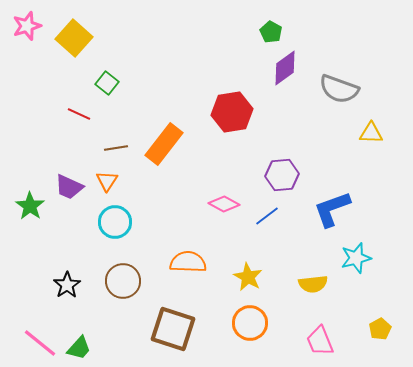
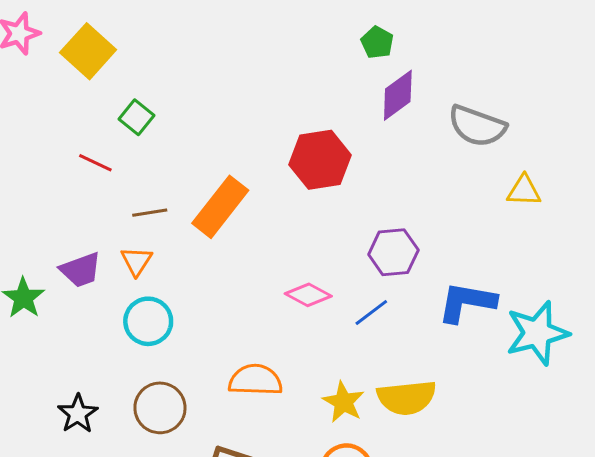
purple trapezoid: (69, 187) -> (81, 270), turned -44
blue L-shape: (332, 209) -> (467, 302), turned 30
cyan star: (356, 258) -> (537, 333), moved, size x1.4
yellow semicircle: (313, 284) -> (407, 398), moved, size x1.4

